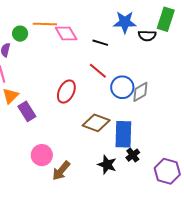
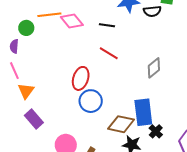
blue circle: (122, 87) -> (91, 101), moved
purple rectangle: (27, 111) -> (34, 119), moved
brown diamond: (96, 123) -> (121, 124), moved

